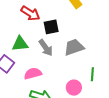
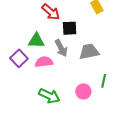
pink semicircle: (33, 74) -> (44, 62), moved

